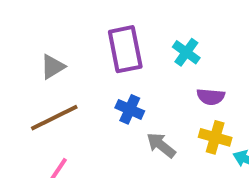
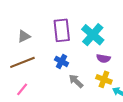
cyan cross: (186, 52) -> (93, 35), size x1.6

